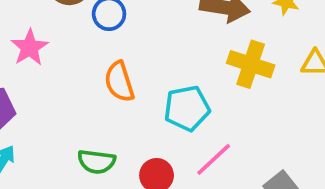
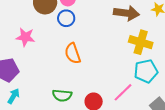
pink star: (30, 47) -> (25, 37), turned -30
cyan pentagon: (187, 108) -> (146, 71), moved

